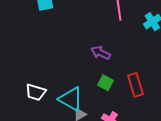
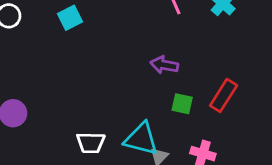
red rectangle: (136, 85) -> (224, 95), turned 65

